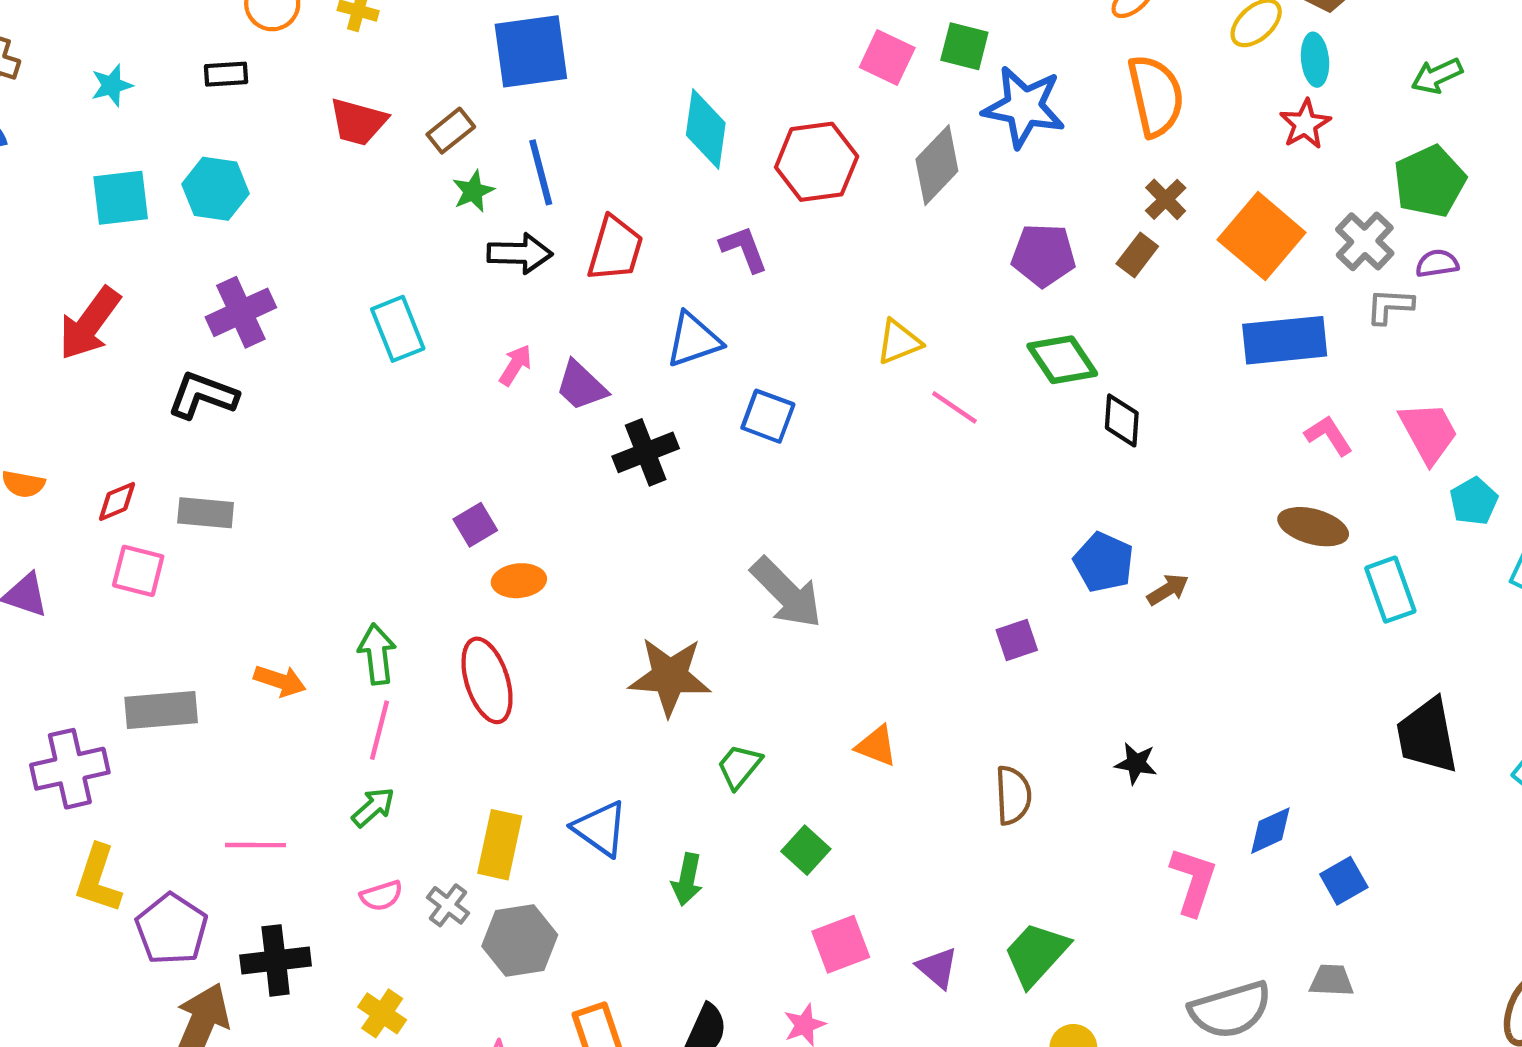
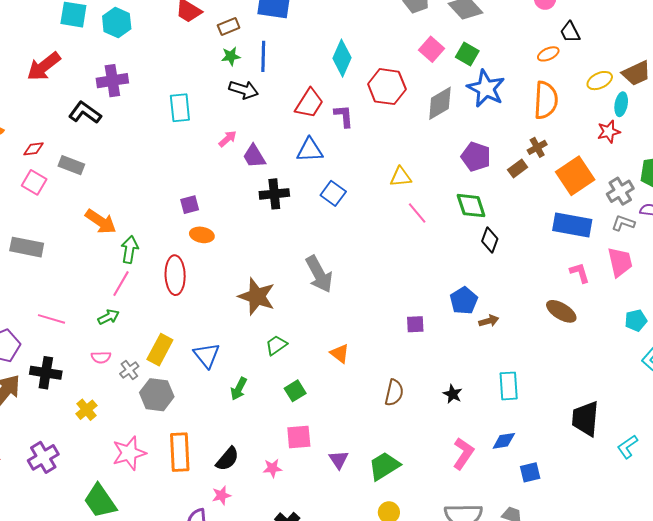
red trapezoid: (615, 249) -> (309, 103), moved
pink trapezoid: (1429, 432) -> (620, 262), moved
cyan rectangle: (1390, 590) -> (509, 386), moved
orange arrow: (280, 681) -> (101, 222), moved, size x1.4

